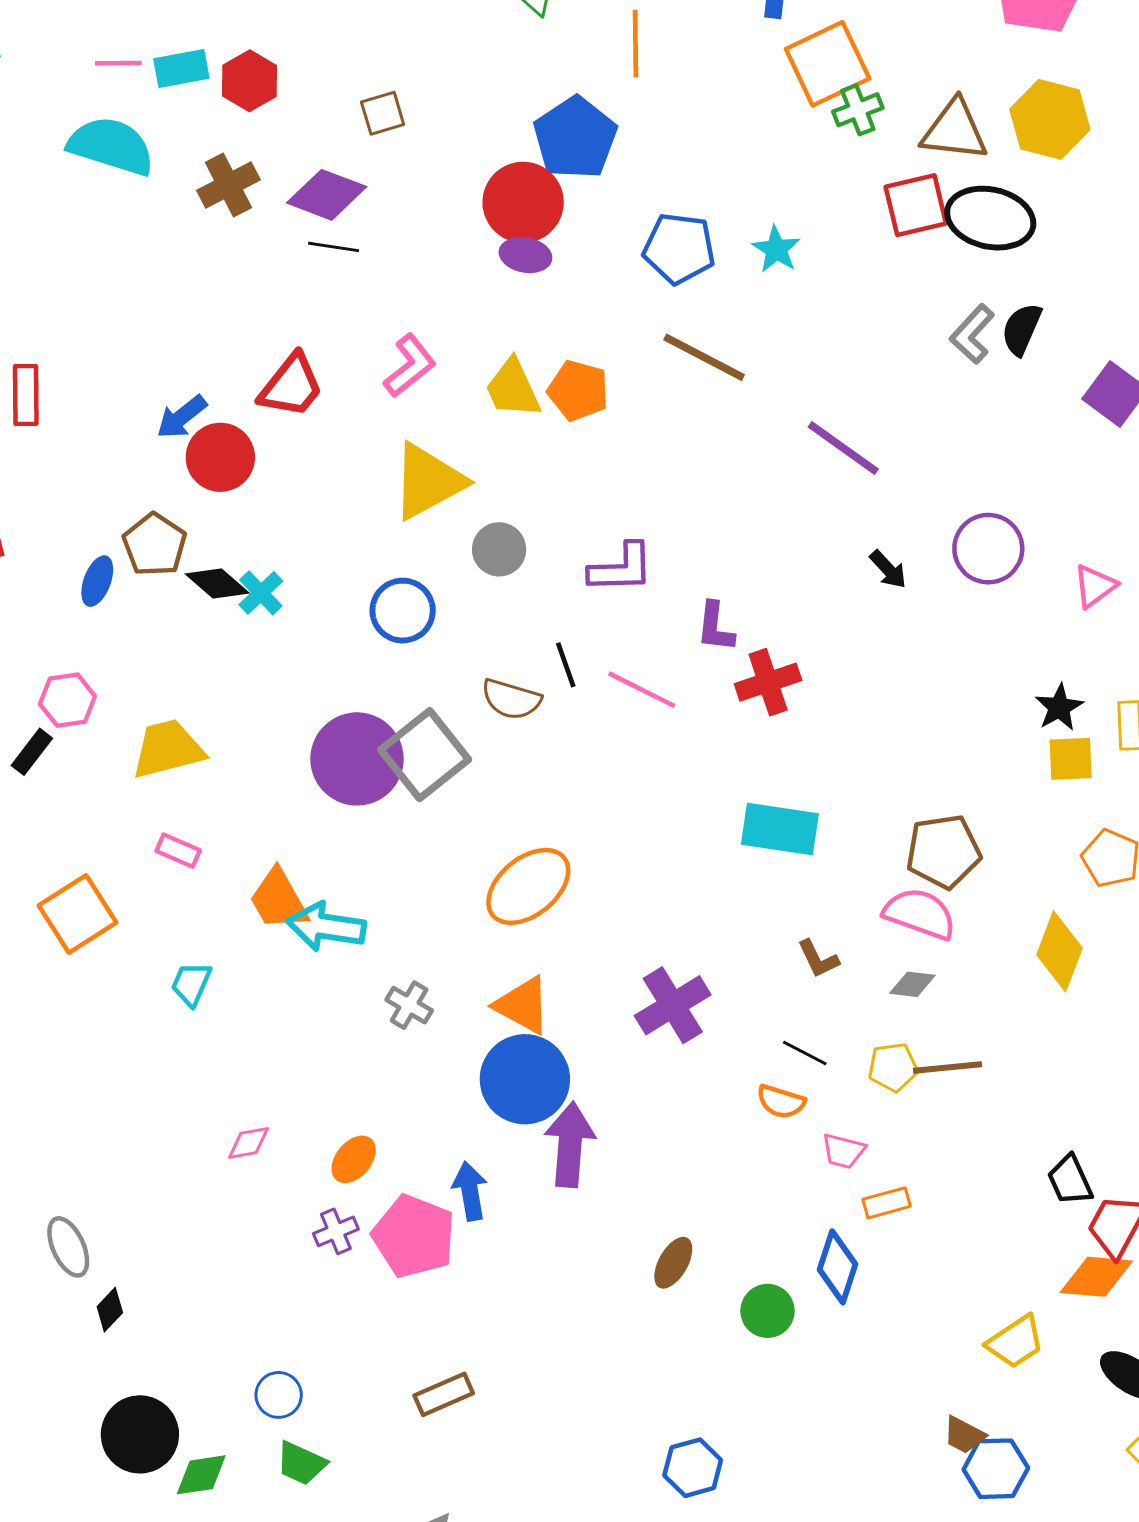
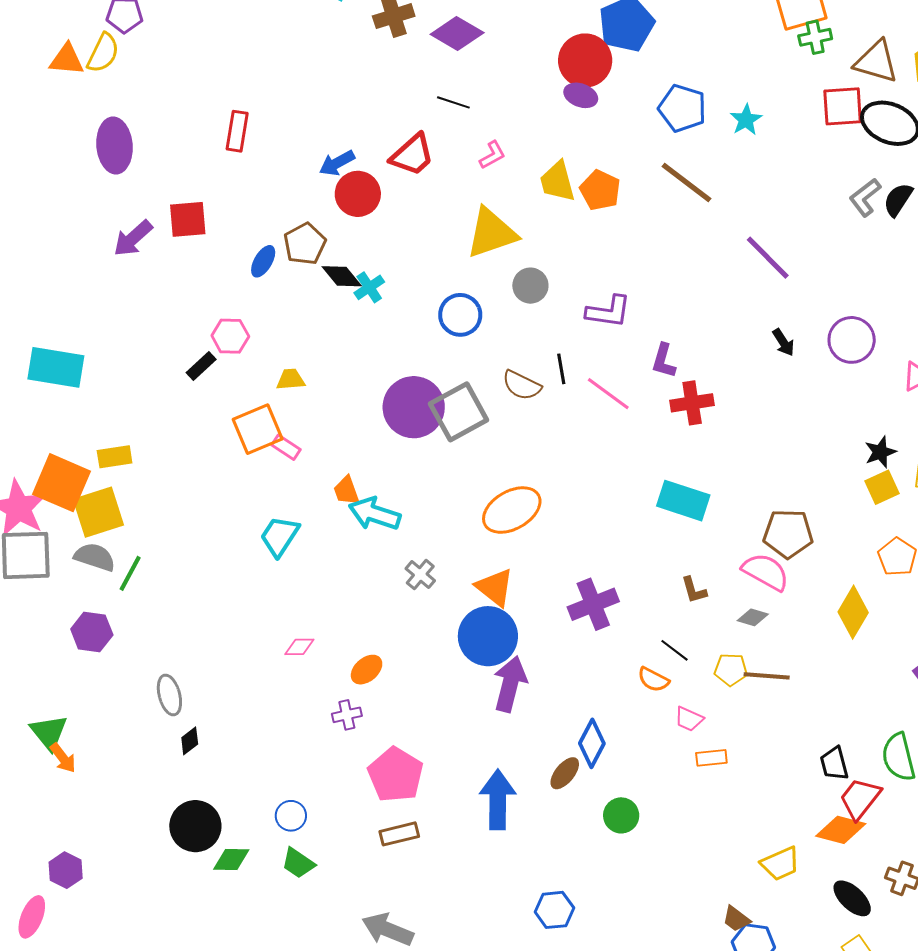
black line: (334, 247) -> (453, 102), moved
pink L-shape: (410, 366) -> (492, 155), size x0.7
yellow trapezoid: (168, 749) -> (291, 379), size x0.6
yellow square: (1071, 759) -> (882, 487), turned -32
orange trapezoid: (279, 900) -> (346, 491), size x0.7
orange square: (77, 914) -> (258, 429), moved
cyan trapezoid: (191, 984) -> (280, 536), size x1.4
blue arrow: (470, 1191) -> (498, 800), moved, size x1.5
pink pentagon: (414, 1236) -> (396, 775), moved
blue diamond: (837, 1267) -> (592, 743), moved

